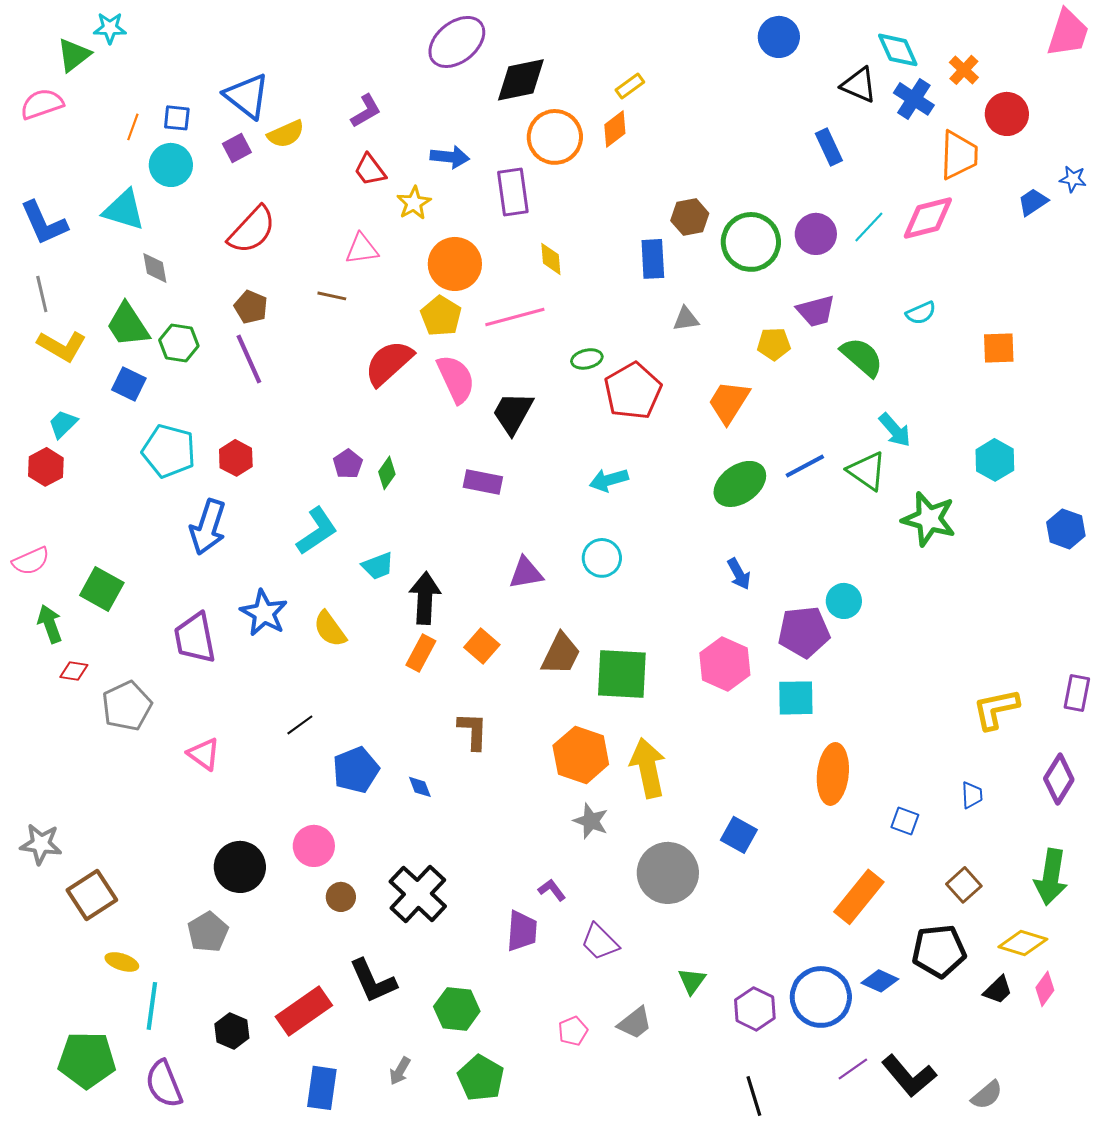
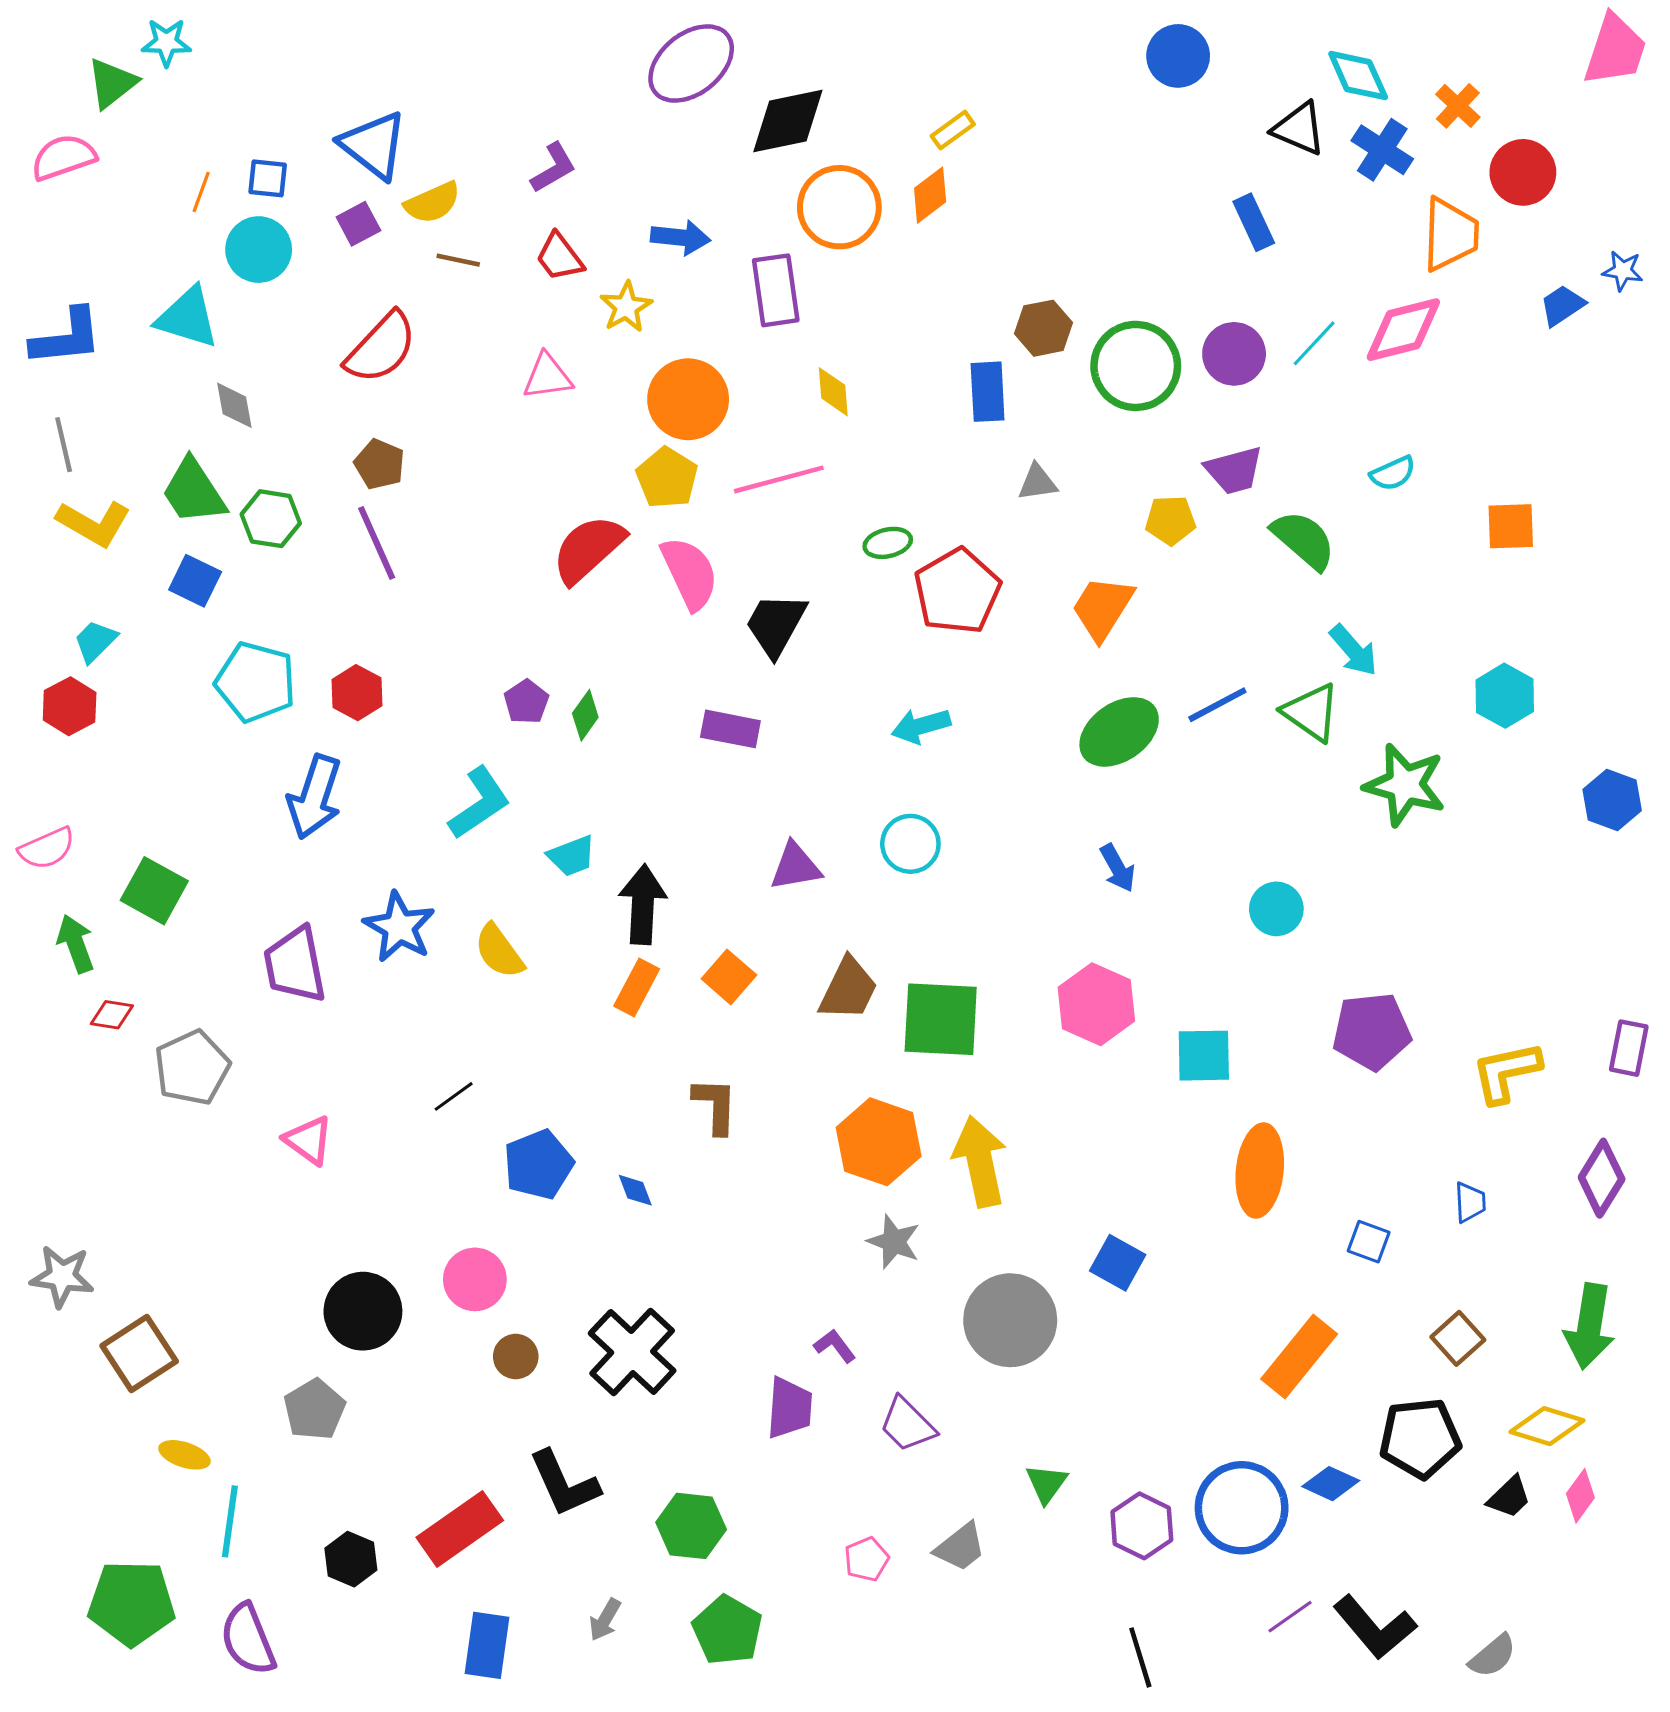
blue L-shape: (44, 223) -> (67, 337), turned -72
brown line: (332, 296) -> (458, 260), moved
purple pentagon: (804, 632) -> (1372, 1031), moved

